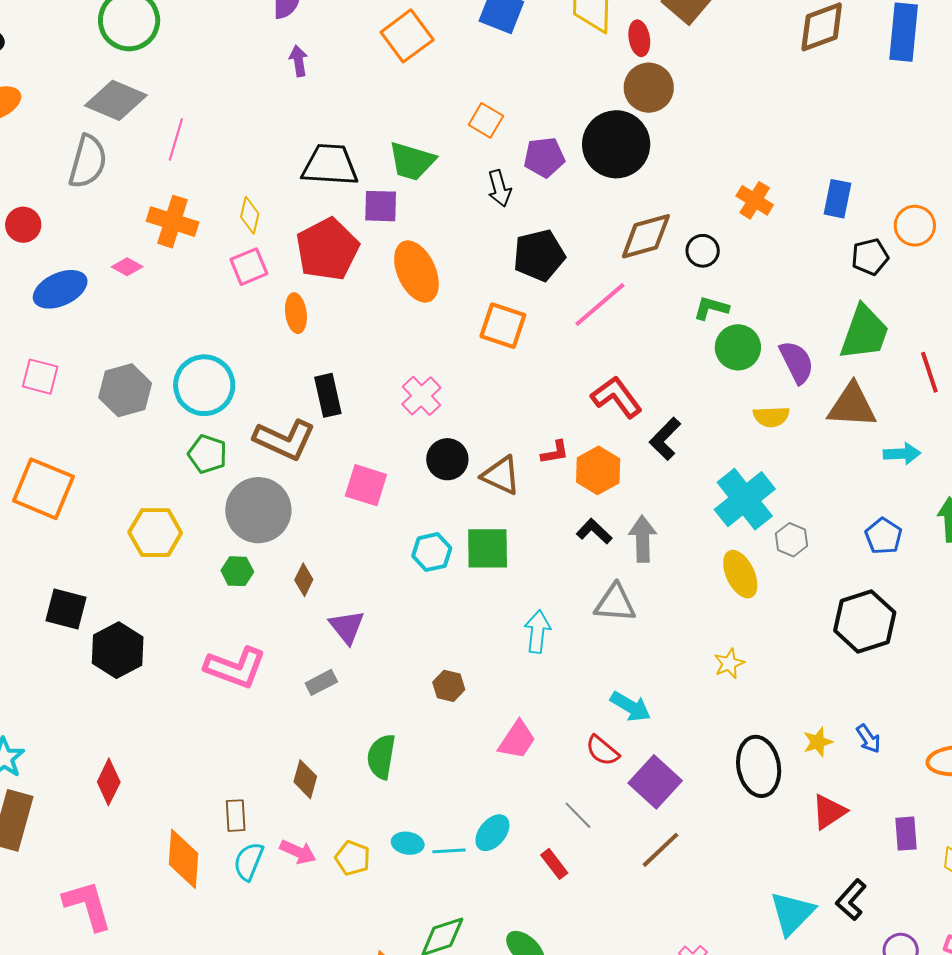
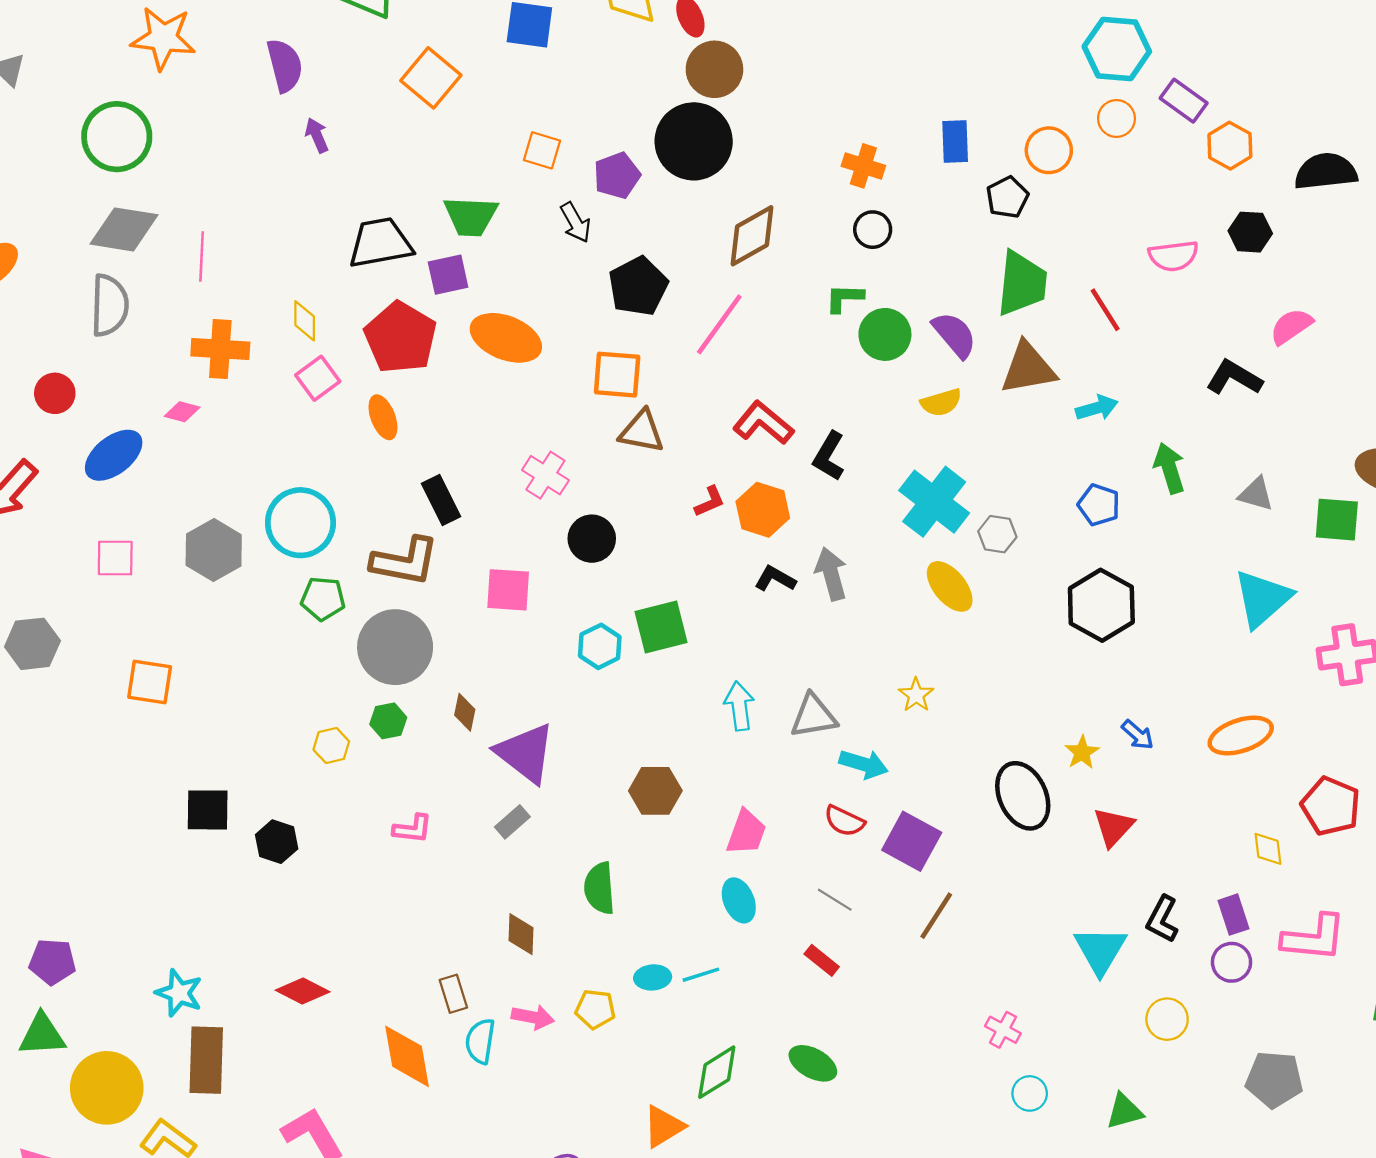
black circle: (703, 251) -> (873, 230), moved
orange ellipse: (416, 272) -> (506, 338), turned -30
brown triangle: (501, 475) -> (642, 432), moved
orange square: (43, 489) -> (150, 682), size x0.7
yellow hexagon: (155, 533) -> (331, 746), moved, size x0.6
gray triangle: (615, 603) -> (814, 716), moved
purple triangle: (347, 627) -> (526, 753), size x1.5
black hexagon: (118, 650) -> (277, 842), size x0.7
yellow star: (729, 663) -> (916, 695), moved
pink L-shape: (235, 668) -> (413, 829), size x0.6
brown hexagon: (449, 686) -> (655, 791), size x1.4
red diamond: (109, 782) -> (303, 991), turned -75
cyan ellipse: (492, 833) -> (739, 900), moved, turned -48
purple rectangle: (906, 834) -> (1234, 915), moved

